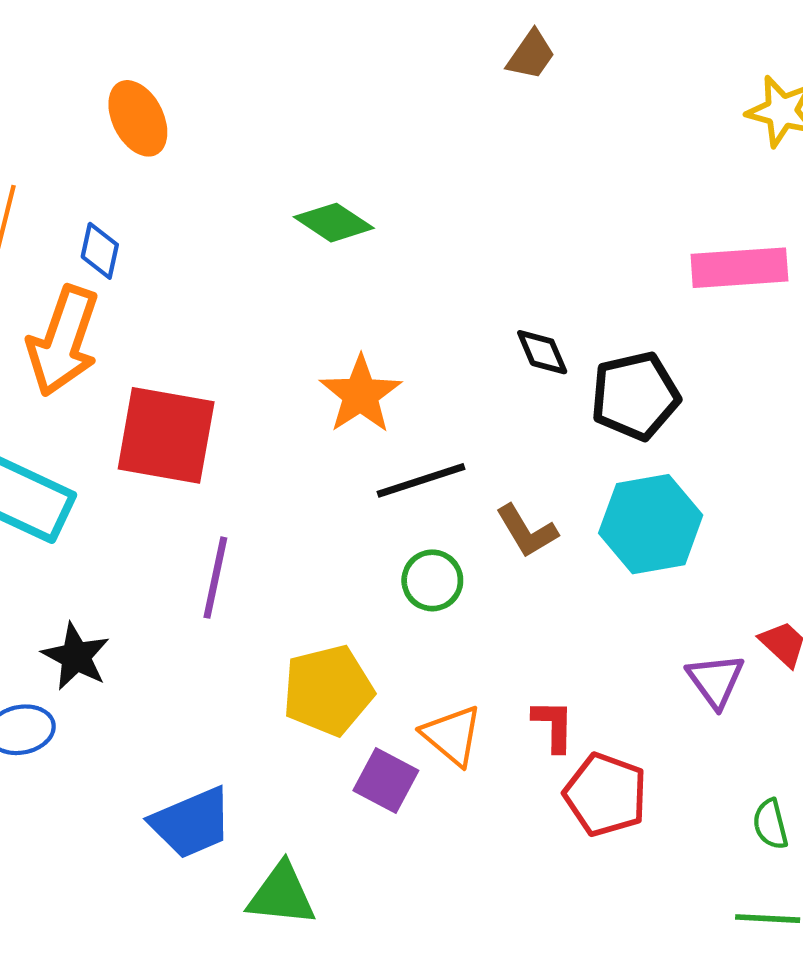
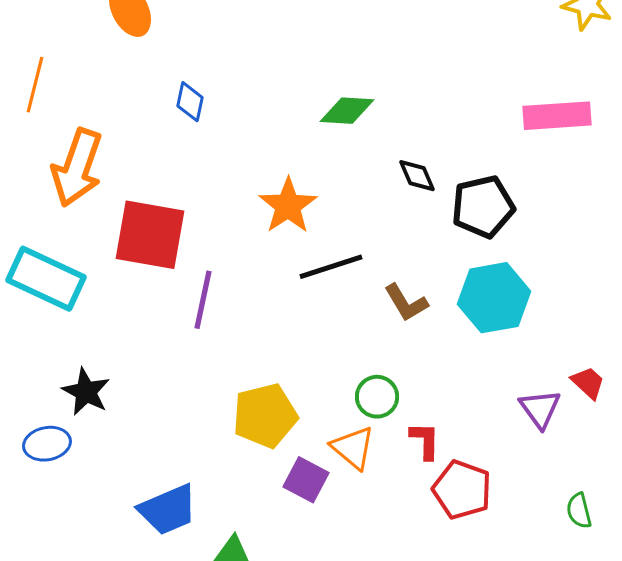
green diamond: (334, 223) -> (347, 111), moved, turned -30
blue diamond: (100, 251) -> (190, 102), moved
purple line: (215, 578) -> (203, 300), moved
green circle: (432, 580) -> (377, 397), moved

